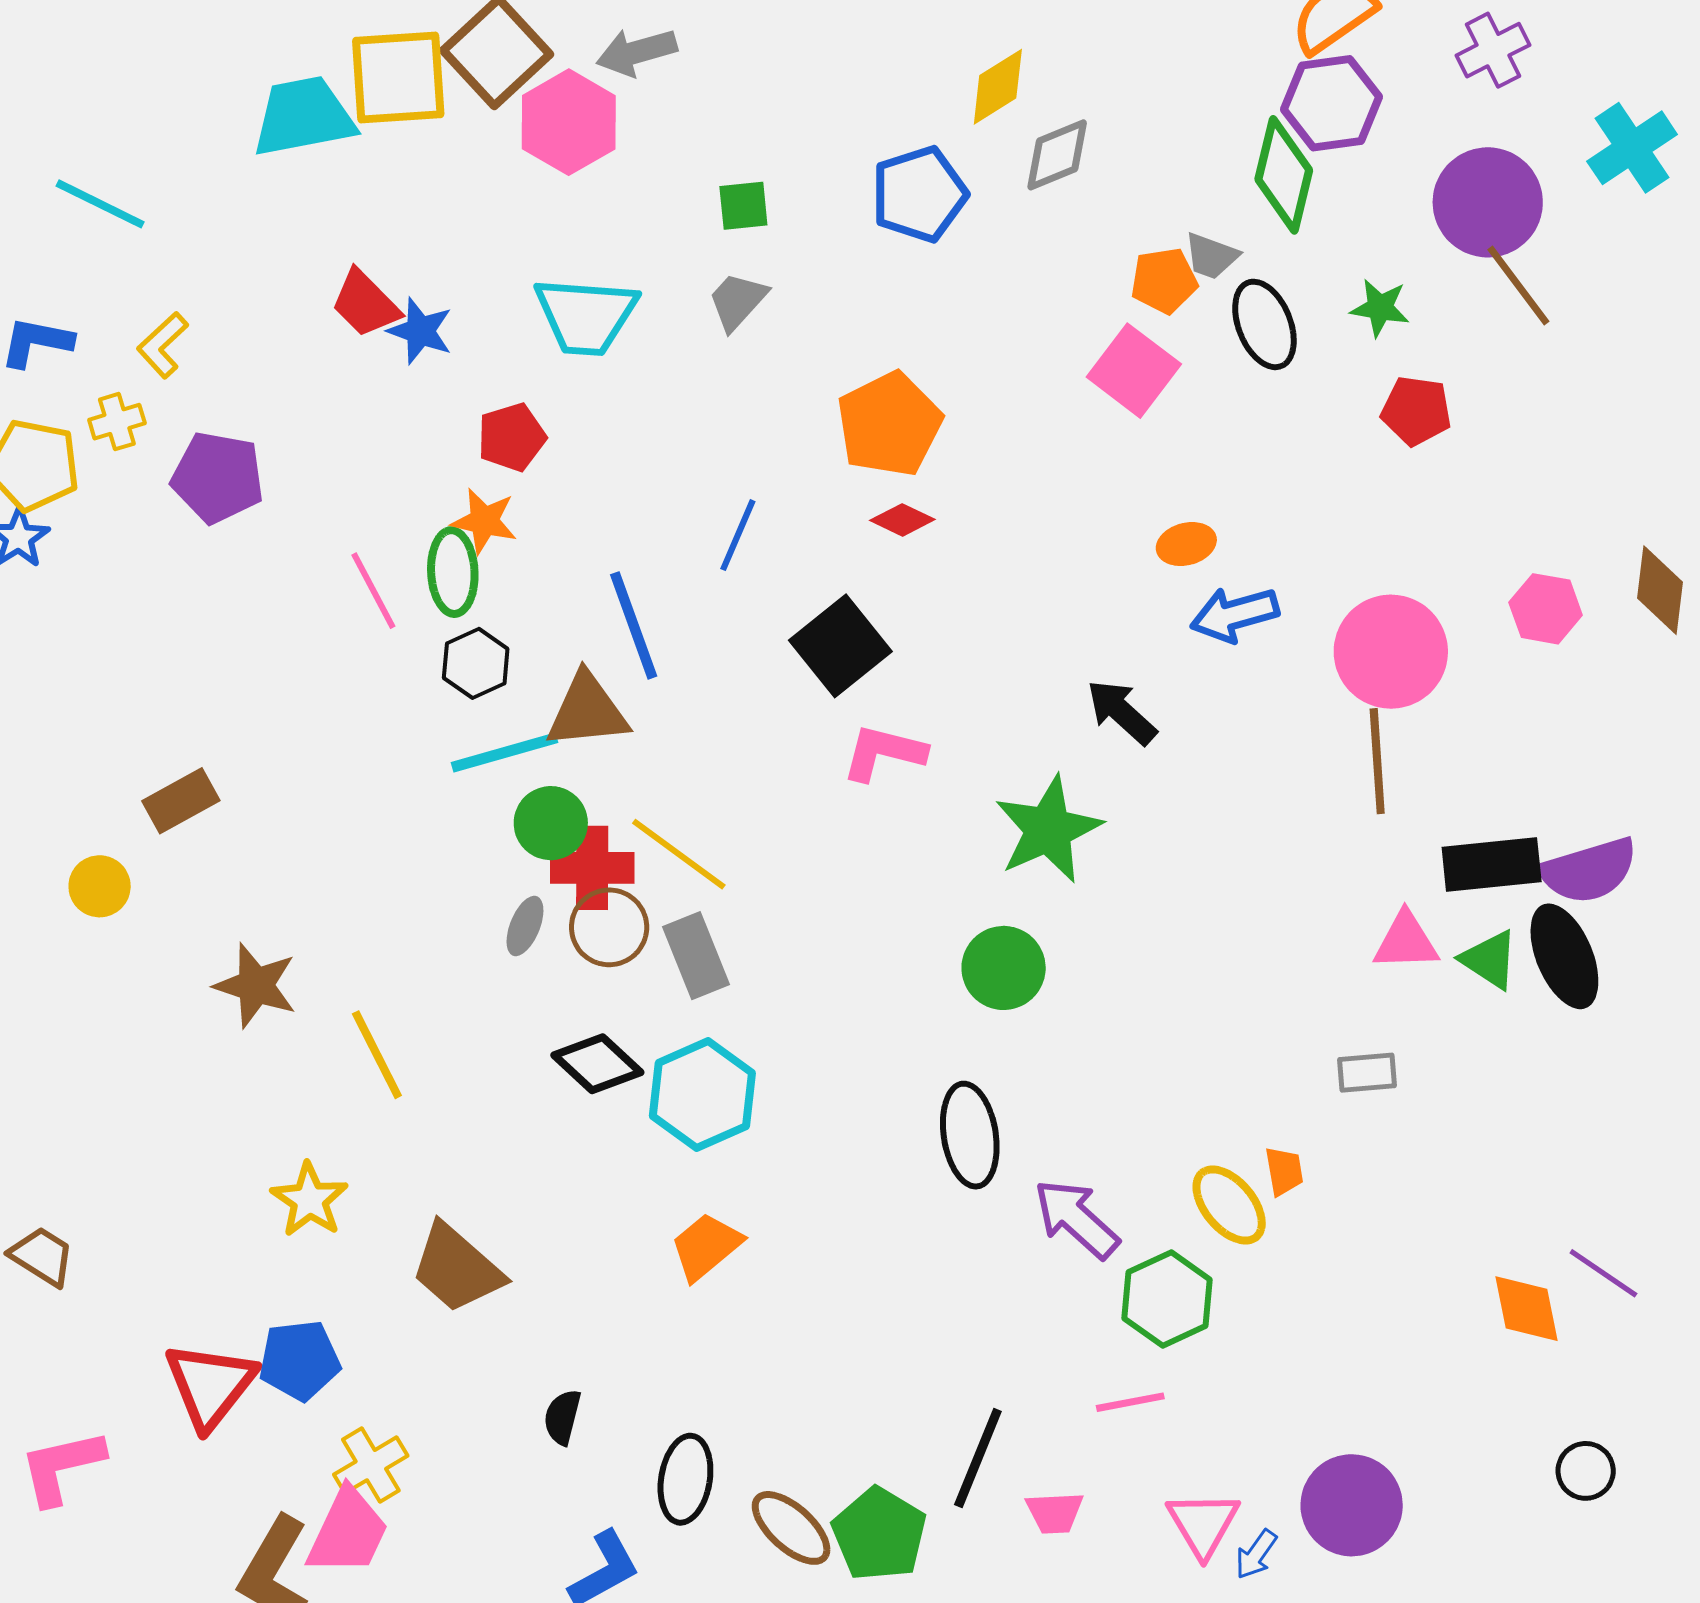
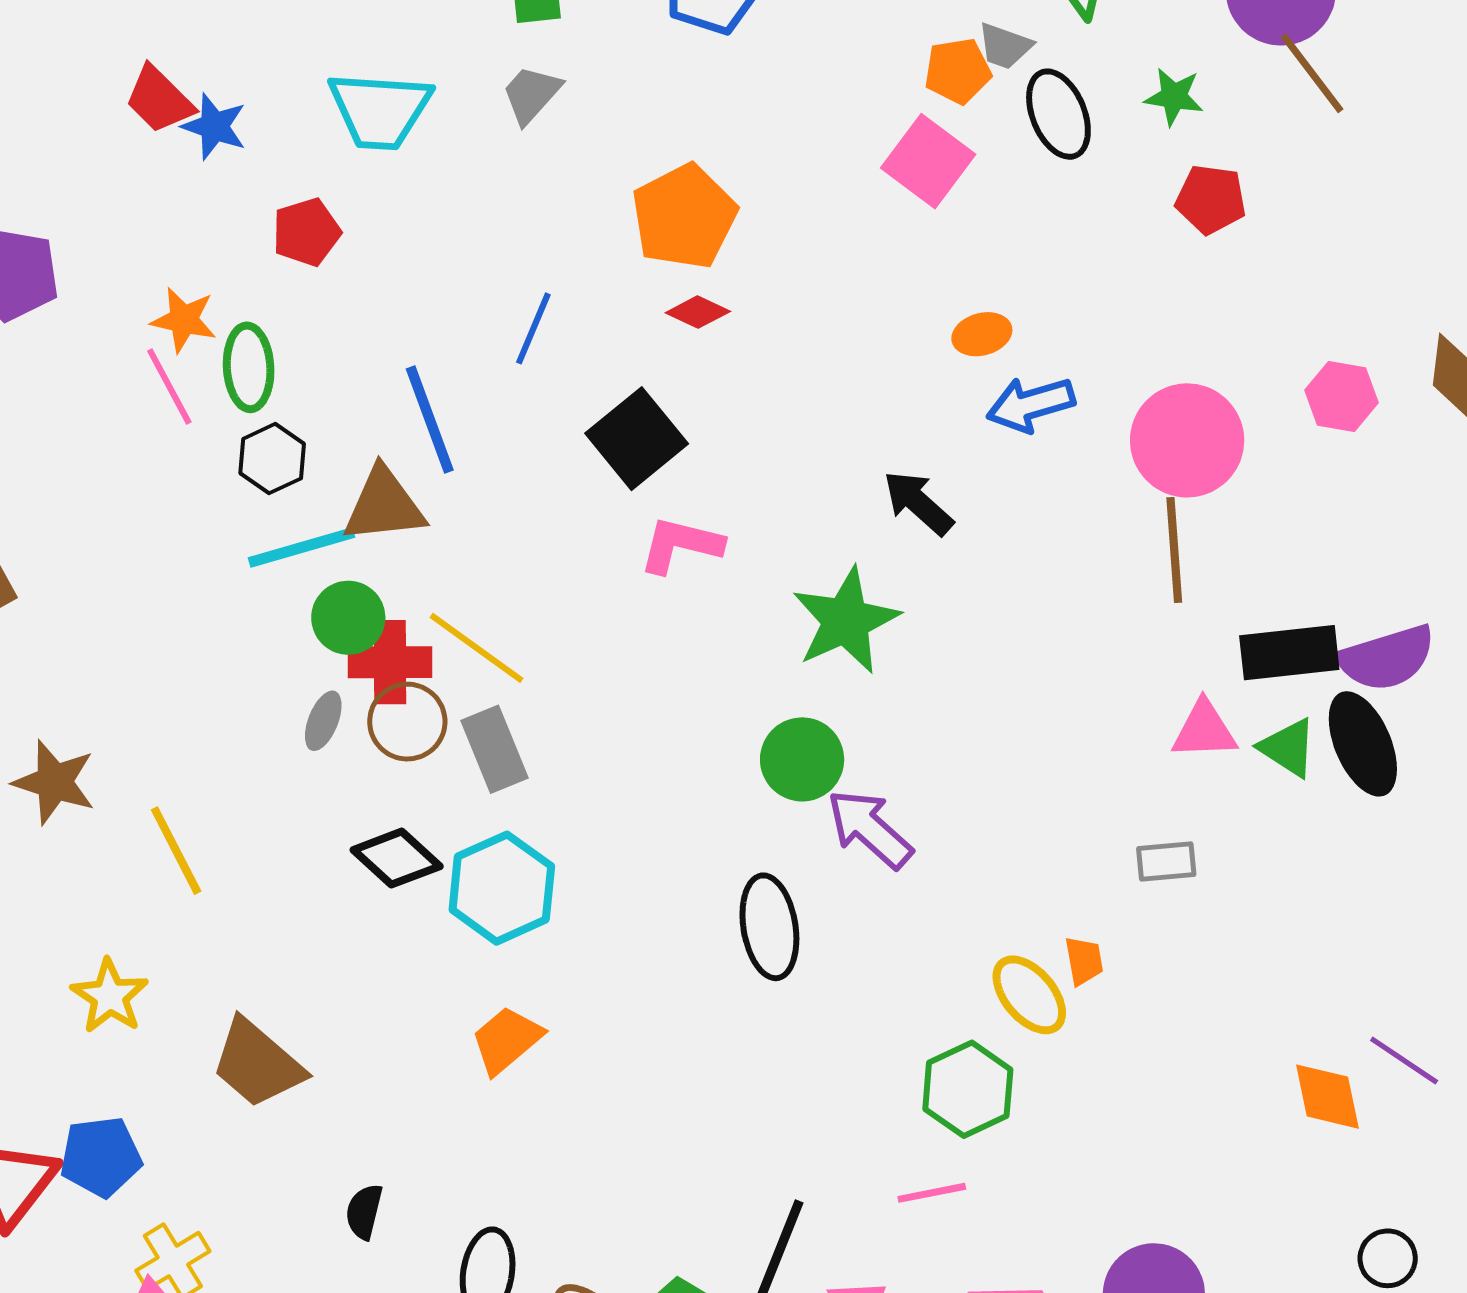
orange star: (484, 521) -> (184, 320), moved
purple arrow: (1076, 1219) -> (870, 829), moved

